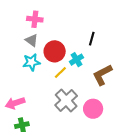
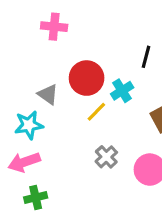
gray triangle: (32, 40) -> (48, 94), moved
cyan star: (31, 62) -> (29, 125), moved
gray cross: (66, 100) -> (106, 157), size x0.6

